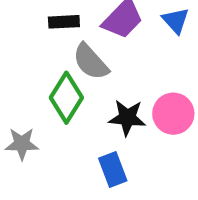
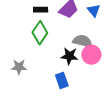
gray semicircle: (91, 62) -> (83, 41), moved, turned 144
green diamond: (66, 98) -> (40, 33), moved

